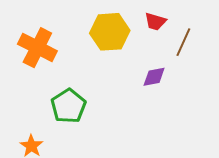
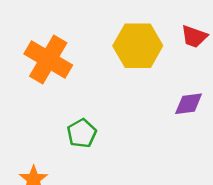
green pentagon: (68, 106) -> (82, 133), size x0.7

